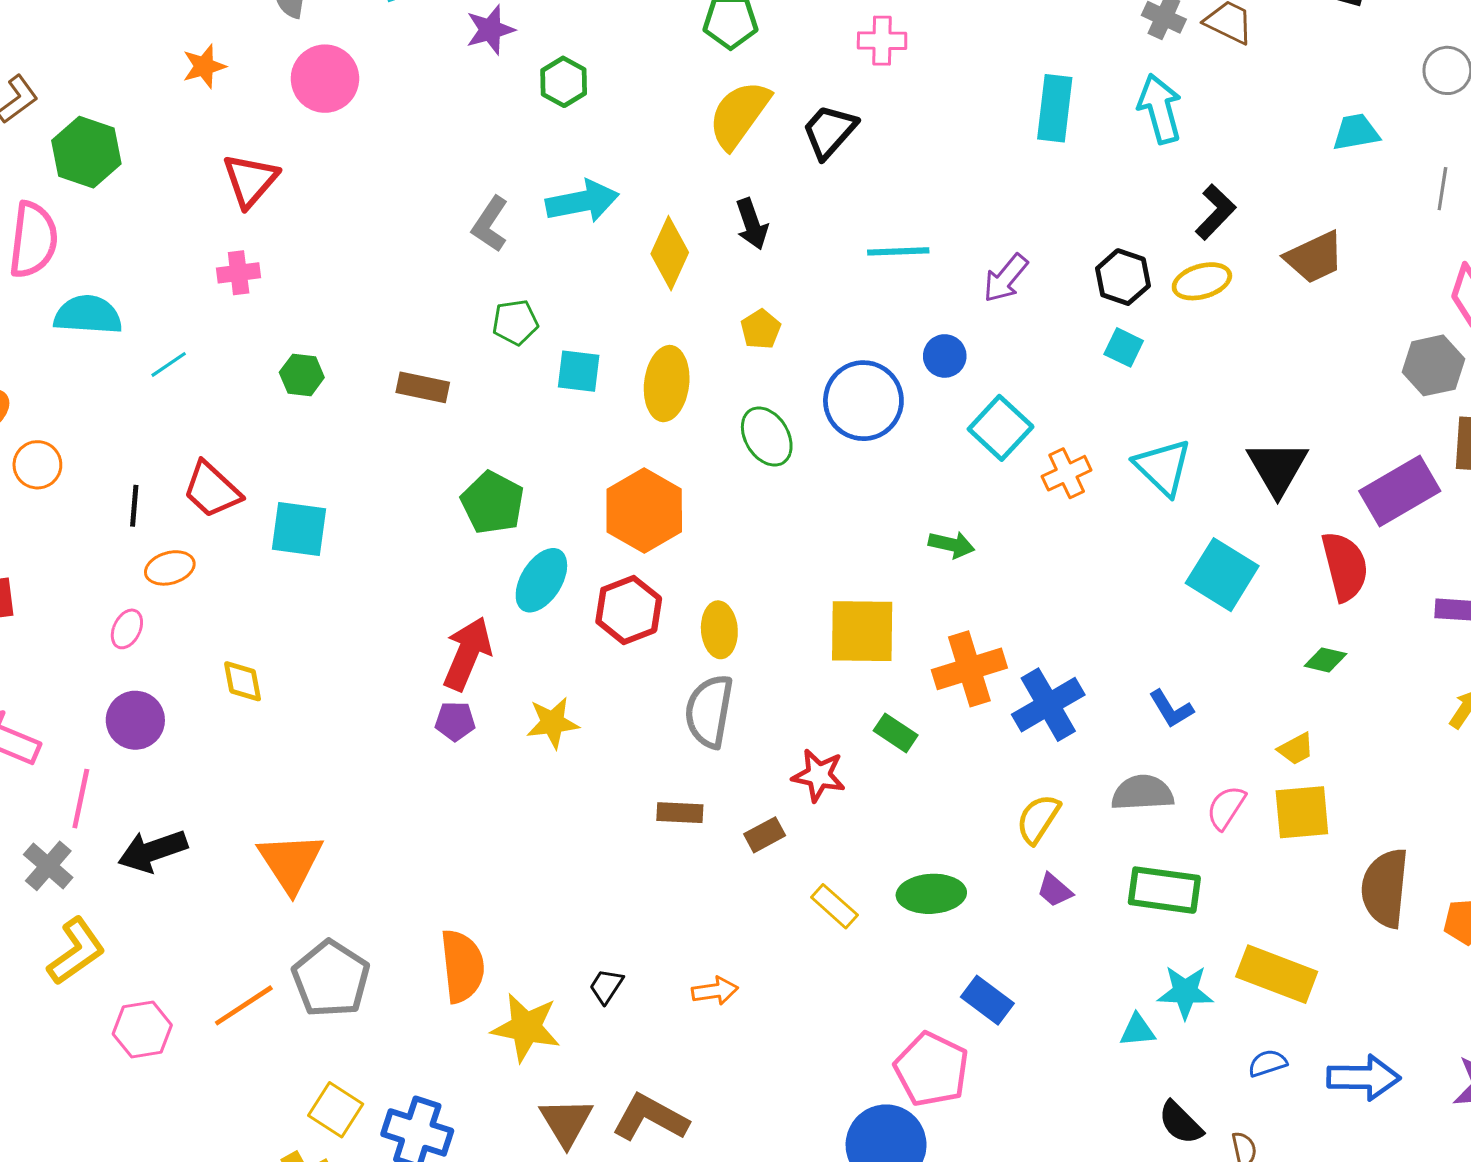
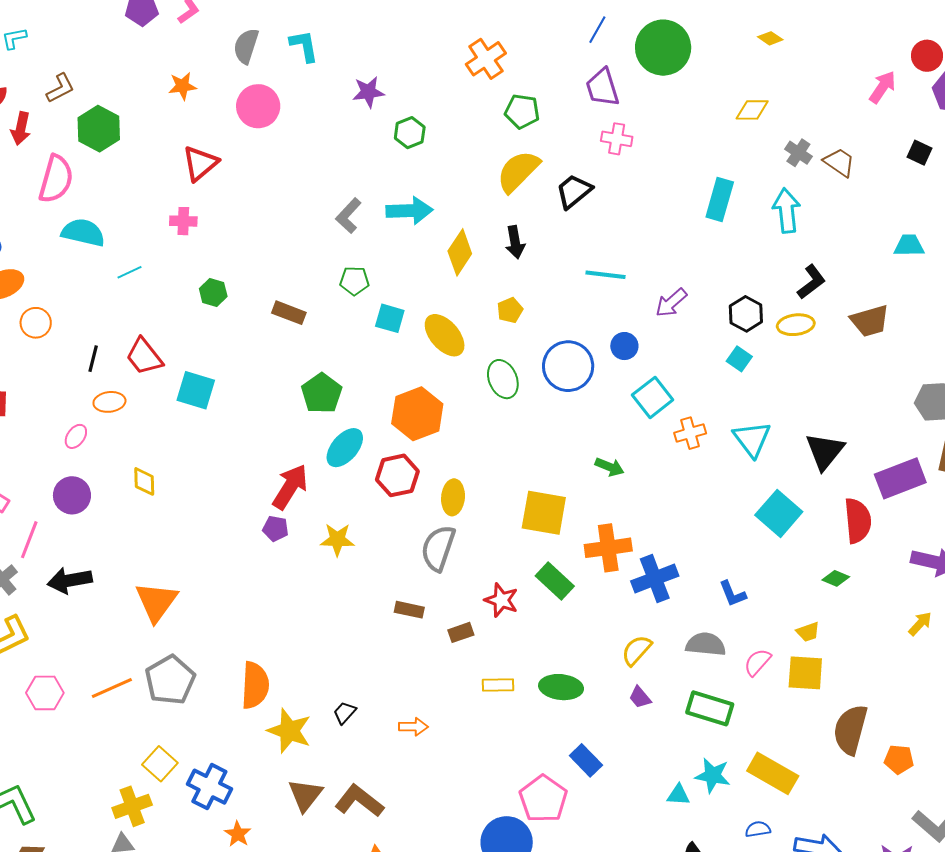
yellow ellipse: (667, 384) -> (445, 335), turned -57
green rectangle: (896, 733) -> (555, 581), size x1.4
yellow rectangle: (834, 906) -> (498, 685), turned -52

